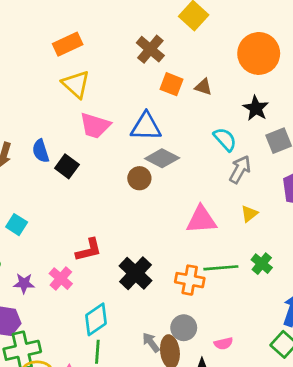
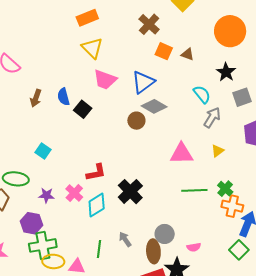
blue triangle: (146, 127) -> (143, 82), turned -40
orange cross: (190, 280) -> (232, 206), moved
cyan diamond: (96, 319) -> (97, 205), moved
gray arrow: (151, 342) -> (125, 239), moved

